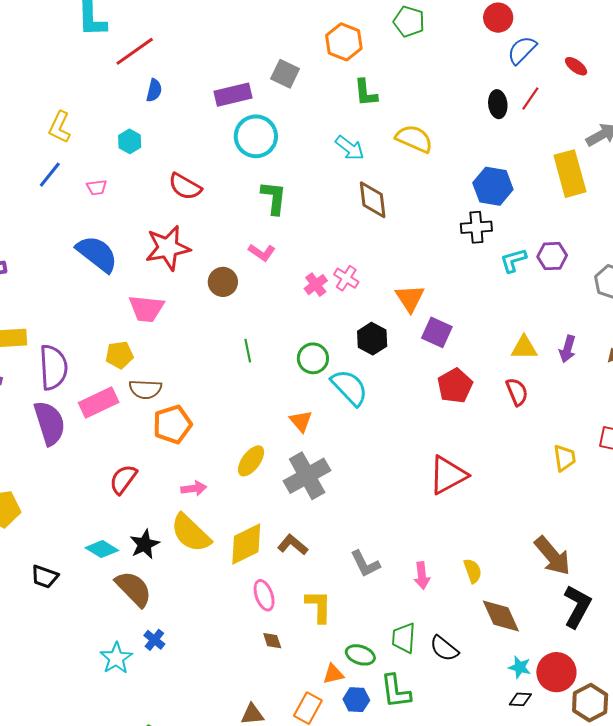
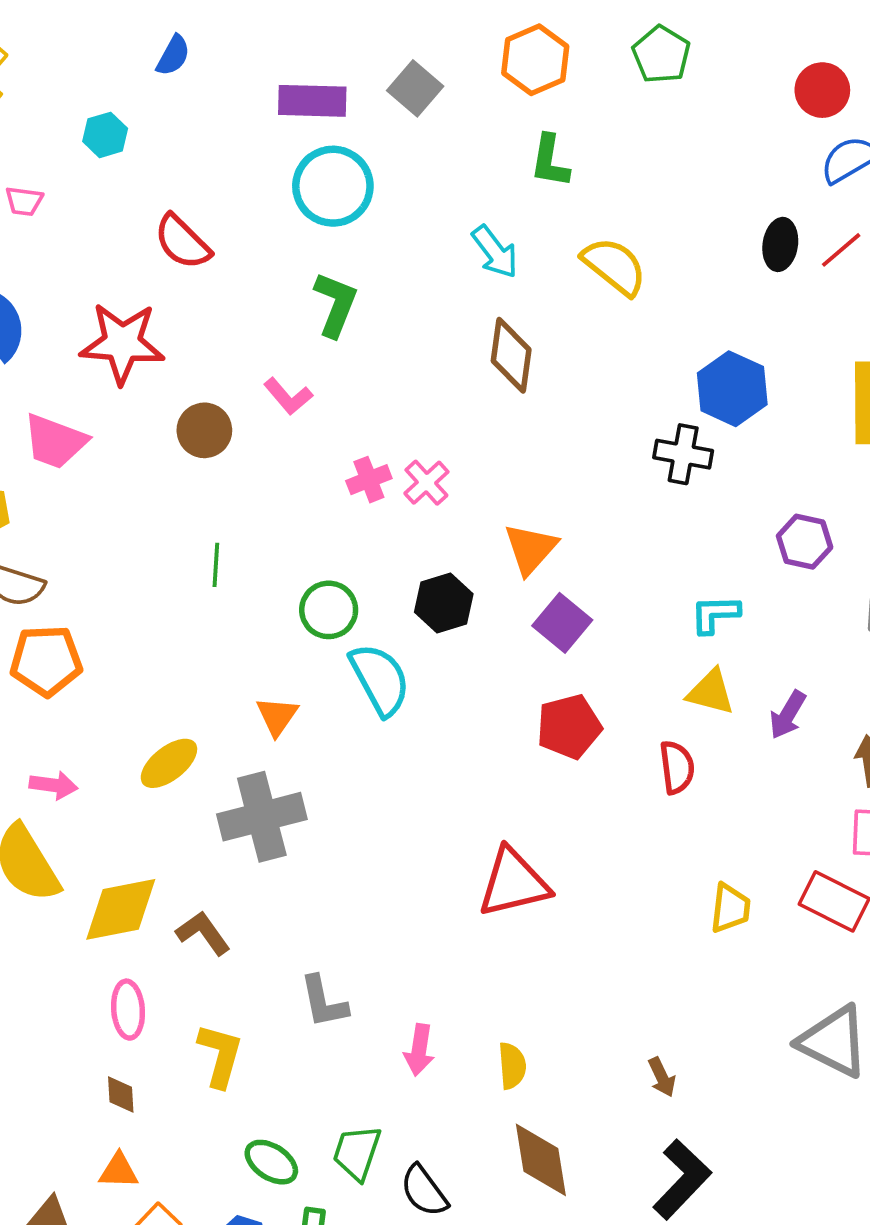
cyan L-shape: (513, 260) -> (715, 614), moved
brown arrow: (552, 556) -> (662, 1077), size x0.5
orange triangle: (333, 674) -> (119, 1171), moved

